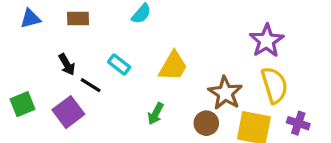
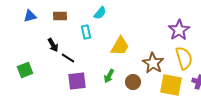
cyan rectangle: (119, 64) -> (86, 32), moved, turned 40
purple square: (68, 112) -> (77, 81), moved, turned 30
brown circle: (206, 123) -> (133, 82), moved

